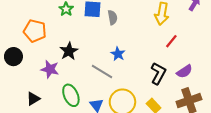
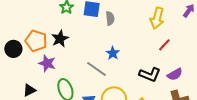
orange pentagon: (35, 31) -> (36, 41), moved
black star: (69, 51) -> (60, 39), moved
black L-shape: (158, 73) -> (150, 75), turned 80

